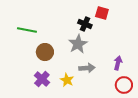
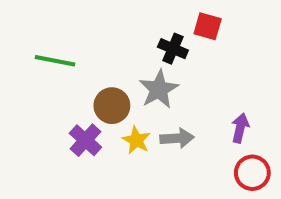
brown circle: (45, 52) -> (112, 106), moved
purple cross: (42, 79) -> (85, 140), moved
yellow star: (67, 80) -> (136, 140), moved

